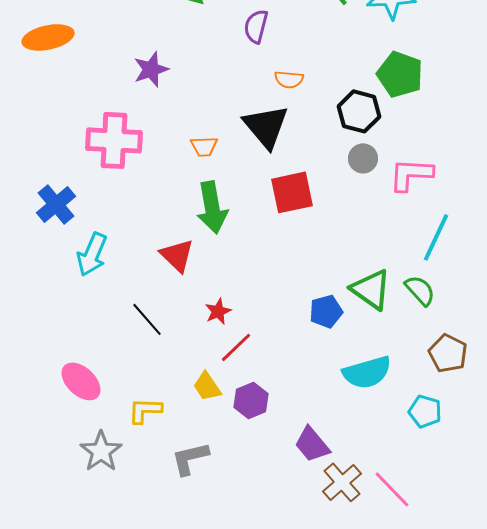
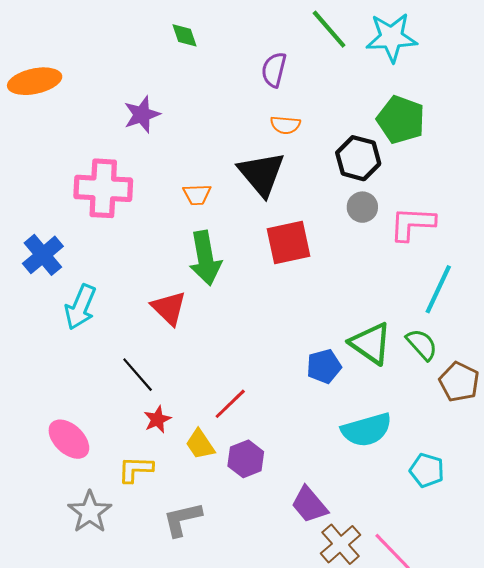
purple semicircle: (256, 26) -> (274, 70), moved
red star: (218, 311) -> (157, 419), moved
brown pentagon: (448, 353) -> (459, 382), moved

